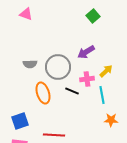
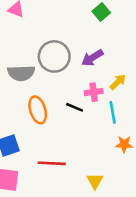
gray semicircle: (30, 64) -> (21, 73), size x1.5
gray circle: (58, 67) -> (54, 56), moved

